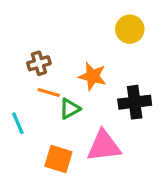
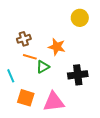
black cross: (135, 102) -> (78, 75), moved
pink triangle: (104, 146) -> (54, 102), moved
orange square: (58, 159) -> (26, 98), moved

